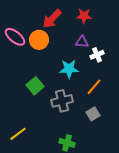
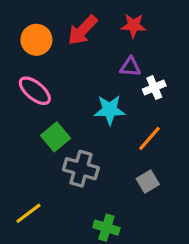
pink ellipse: (15, 37) -> (35, 91), moved
orange circle: (39, 40) -> (36, 40), moved
gray cross: (62, 101) -> (81, 169), moved, turned 30

